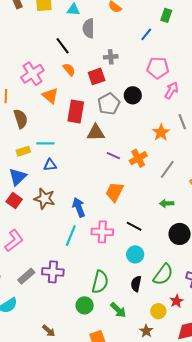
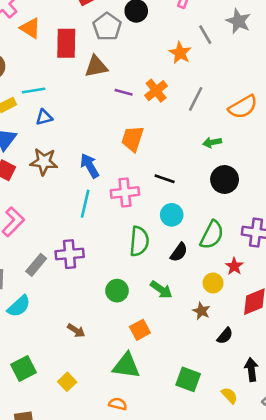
green arrow: (167, 203) -> (212, 142), moved
green semicircle: (100, 282) -> (139, 241), moved
black semicircle: (136, 284) -> (179, 252), turned -147

